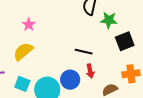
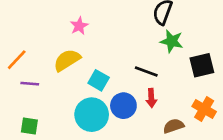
green star: (109, 20) -> (172, 41), moved
orange cross: (131, 74) -> (204, 109), turned 30
cyan square: (22, 84) -> (99, 80), moved

